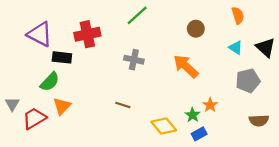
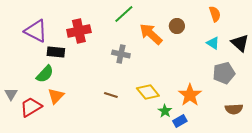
orange arrow: (186, 66) -> (151, 34), moved
orange star: (210, 105) -> (190, 95), size x1.6
green star: (192, 115) -> (165, 111), moved
yellow diamond: (164, 126) -> (148, 92), moved

